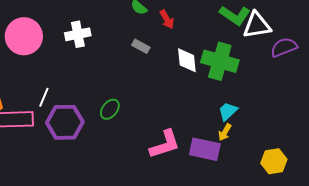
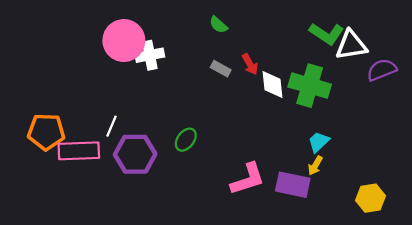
red arrow: (167, 19) -> (250, 64), moved
pink circle: (24, 36) -> (124, 41), moved

